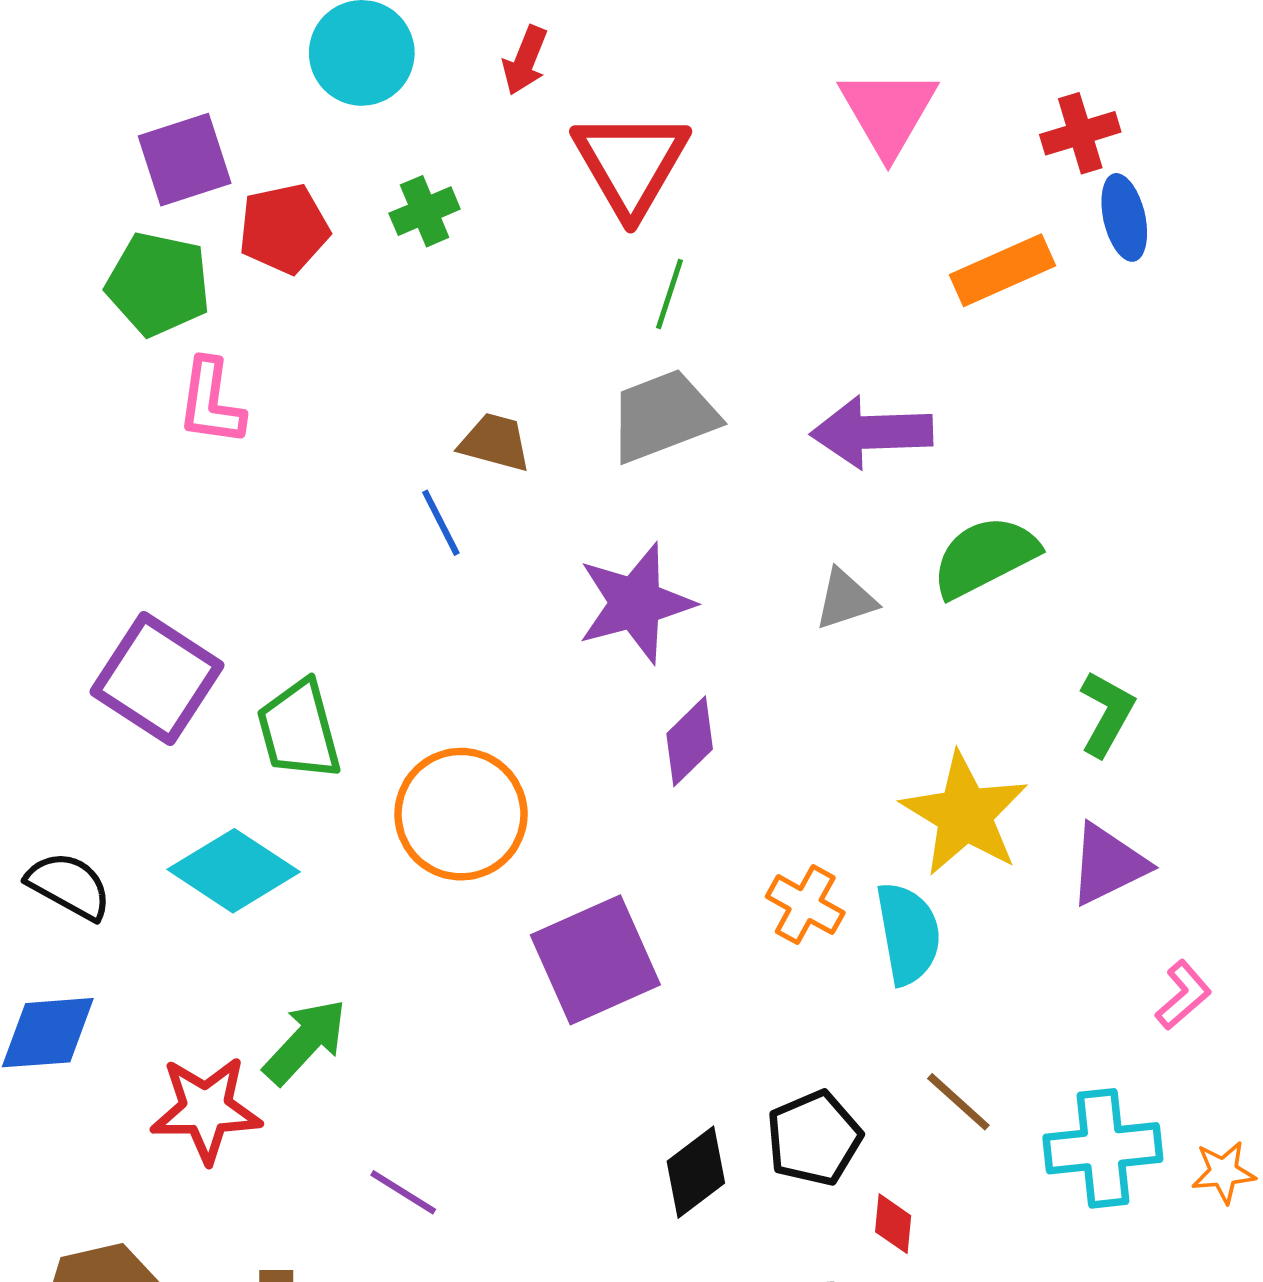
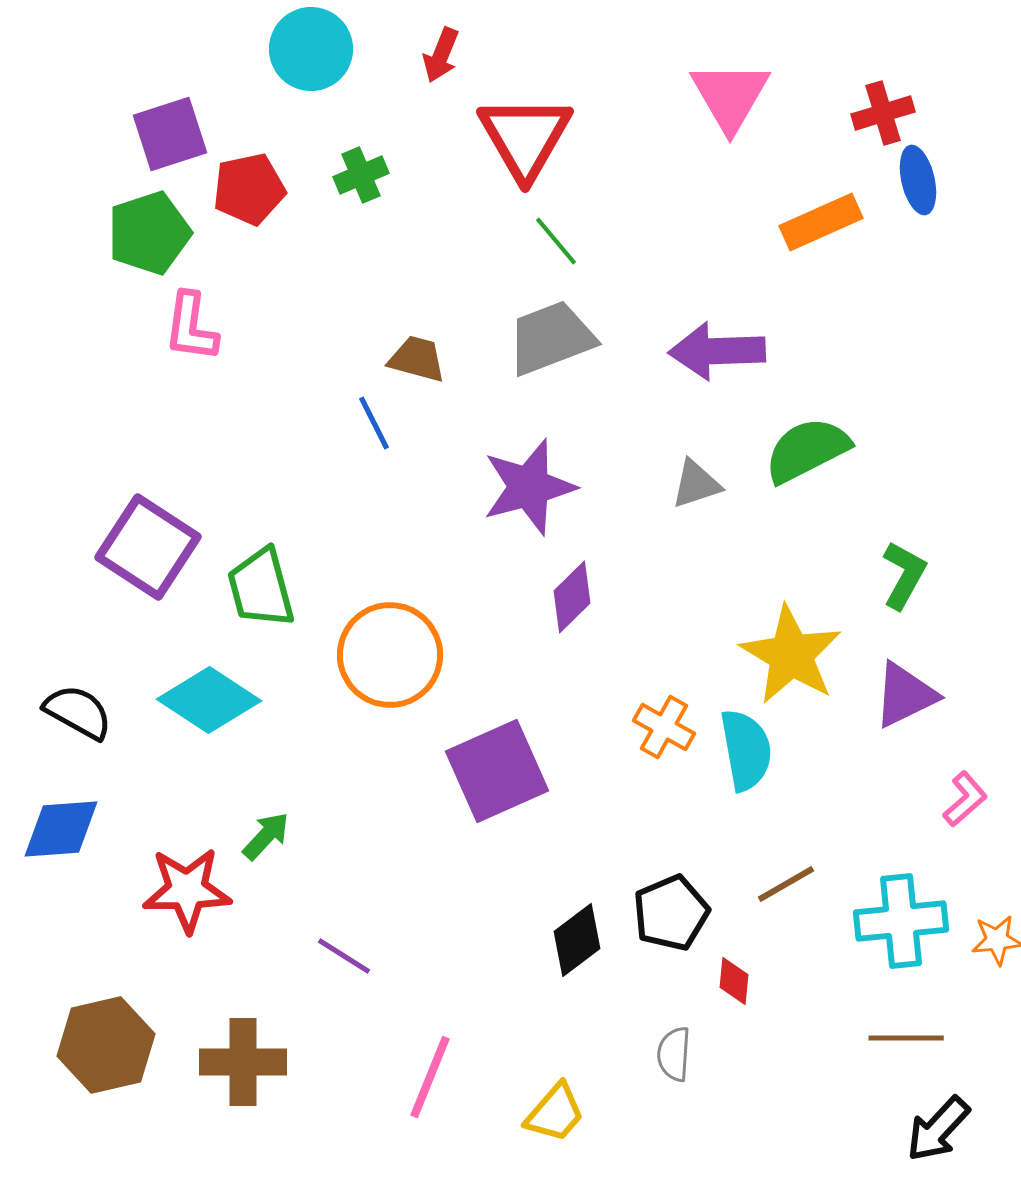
green pentagon: (158, 284) -> (149, 233), turned -30
green line: (670, 294) -> (556, 241), turned -58
green arrow: (305, 1042) -> (266, 836), size x0.7
brown line: (958, 1102) -> (786, 884), turned -72

